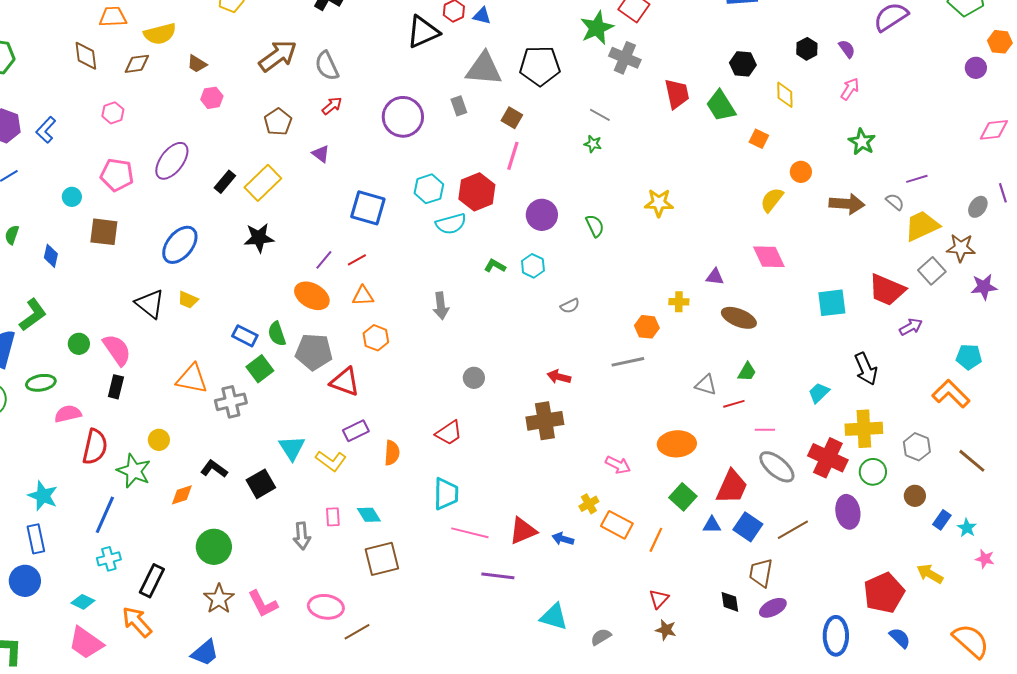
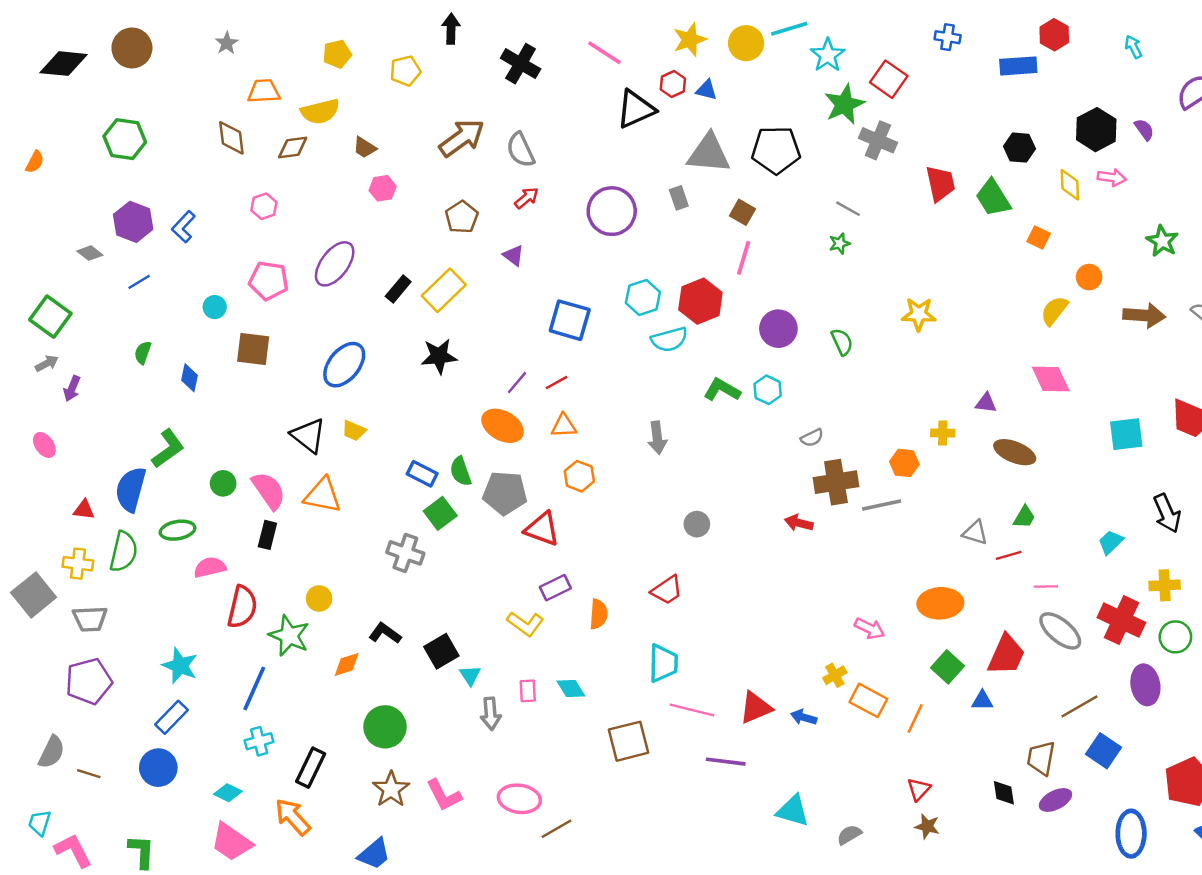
black hexagon: (807, 49) -> (1096, 130), size x1.6
pink arrow: (850, 89) -> (1112, 178), moved, turned 65
green star: (593, 144) -> (840, 243), turned -30
green L-shape: (495, 266) -> (722, 390), size x1.4
orange triangle: (192, 379) -> (323, 495), moved
gray cross: (231, 402) -> (405, 553), turned 32
brown cross: (545, 421) -> (836, 482), moved
yellow cross: (864, 429) -> (1165, 585), size x0.7
cyan triangle: (292, 448) -> (470, 675), moved, size x0.7
blue square: (748, 527) -> (1103, 751), moved
blue rectangle: (36, 539) -> (172, 717), turned 56
brown square: (382, 559) -> (628, 741), moved

